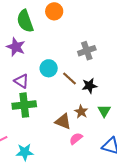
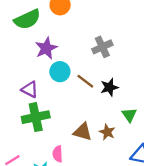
green semicircle: (25, 21) -> (27, 19), turned -90
purple star: (16, 47) -> (46, 48), moved, turned 30
brown star: (81, 112) -> (107, 132), moved
pink semicircle: (76, 139) -> (58, 154), moved, turned -48

